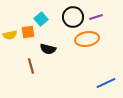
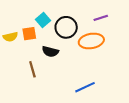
black circle: (73, 17) -> (66, 27), moved
blue line: (106, 83) -> (85, 87), moved

